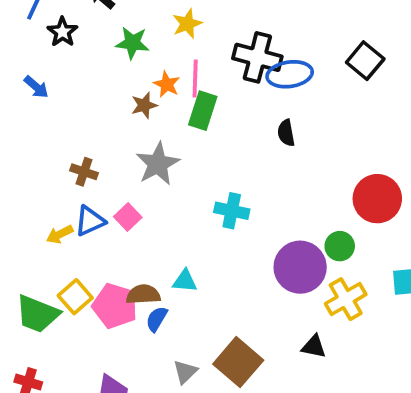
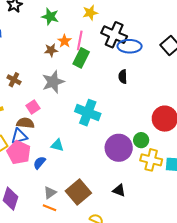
yellow star: (187, 24) -> (90, 13), moved
cyan cross: (232, 211) -> (88, 113), size x1.4
blue triangle: (90, 221) -> (19, 136), moved
brown semicircle: (143, 294) -> (25, 123), moved
yellow cross: (346, 299) -> (151, 160), moved, turned 35

